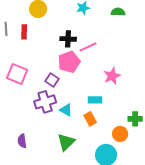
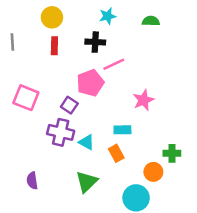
red rectangle: (24, 32) -> (54, 46), moved
black cross: (68, 39) -> (95, 42), moved
purple cross: (45, 102) -> (61, 132), turned 30

